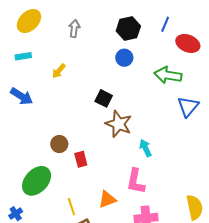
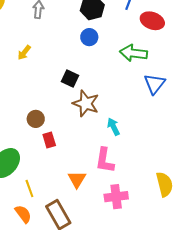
brown circle: (59, 144) -> (36, 119), moved
orange triangle: (107, 199) -> (77, 179), turned -36
yellow line: (71, 207) -> (29, 189), moved

